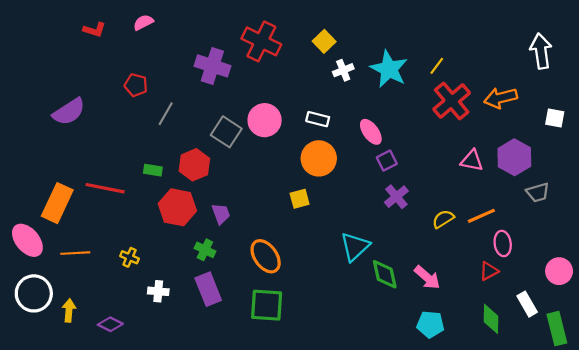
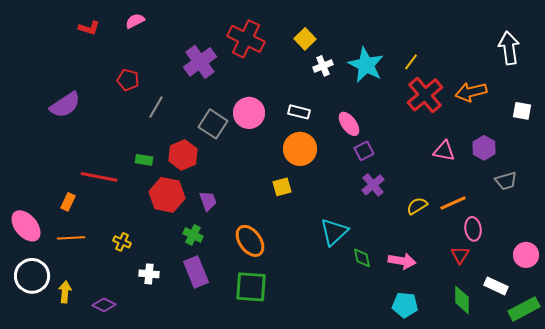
purple cross: (212, 66) -> (200, 62), turned 36
purple hexagon: (514, 157) -> (484, 148), size x0.7
orange rectangle: (57, 203) -> (68, 202), moved, size x0.5
red triangle: (489, 271) -> (460, 255), turned -30
green diamond: (385, 274) -> (362, 258), size x0.7
pink arrow: (427, 277) -> (402, 261), turned -32
white rectangle: (527, 304) -> (496, 286), turned -35
green rectangle: (557, 329) -> (524, 309), turned 76

